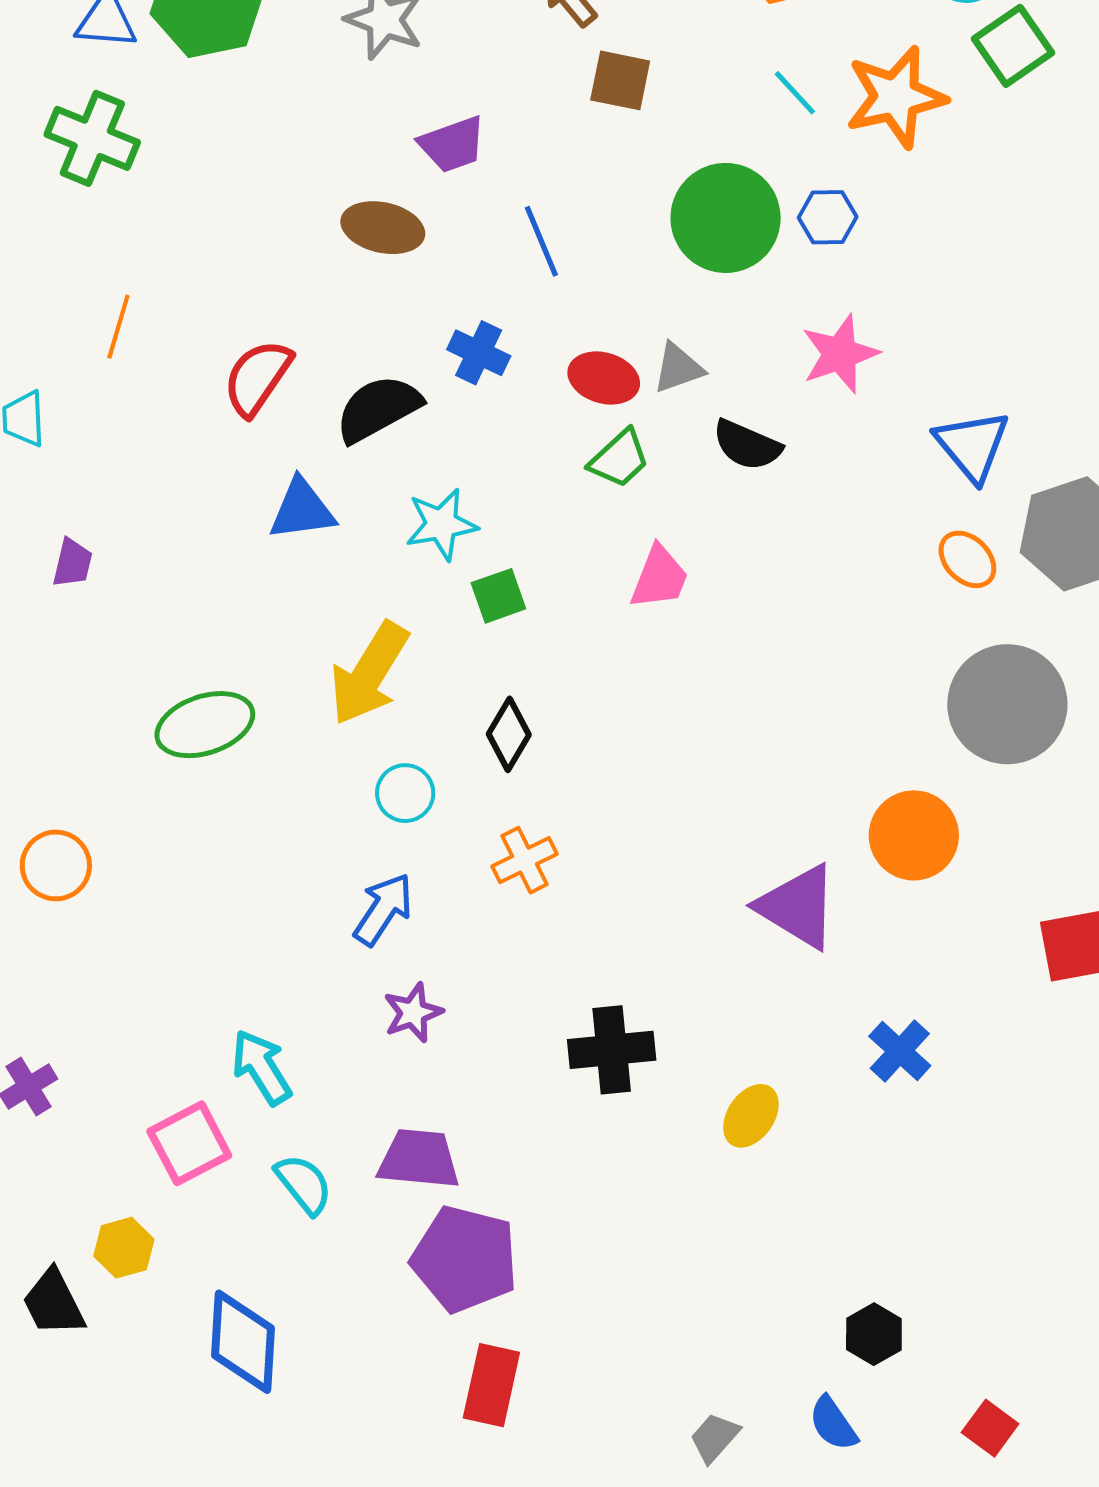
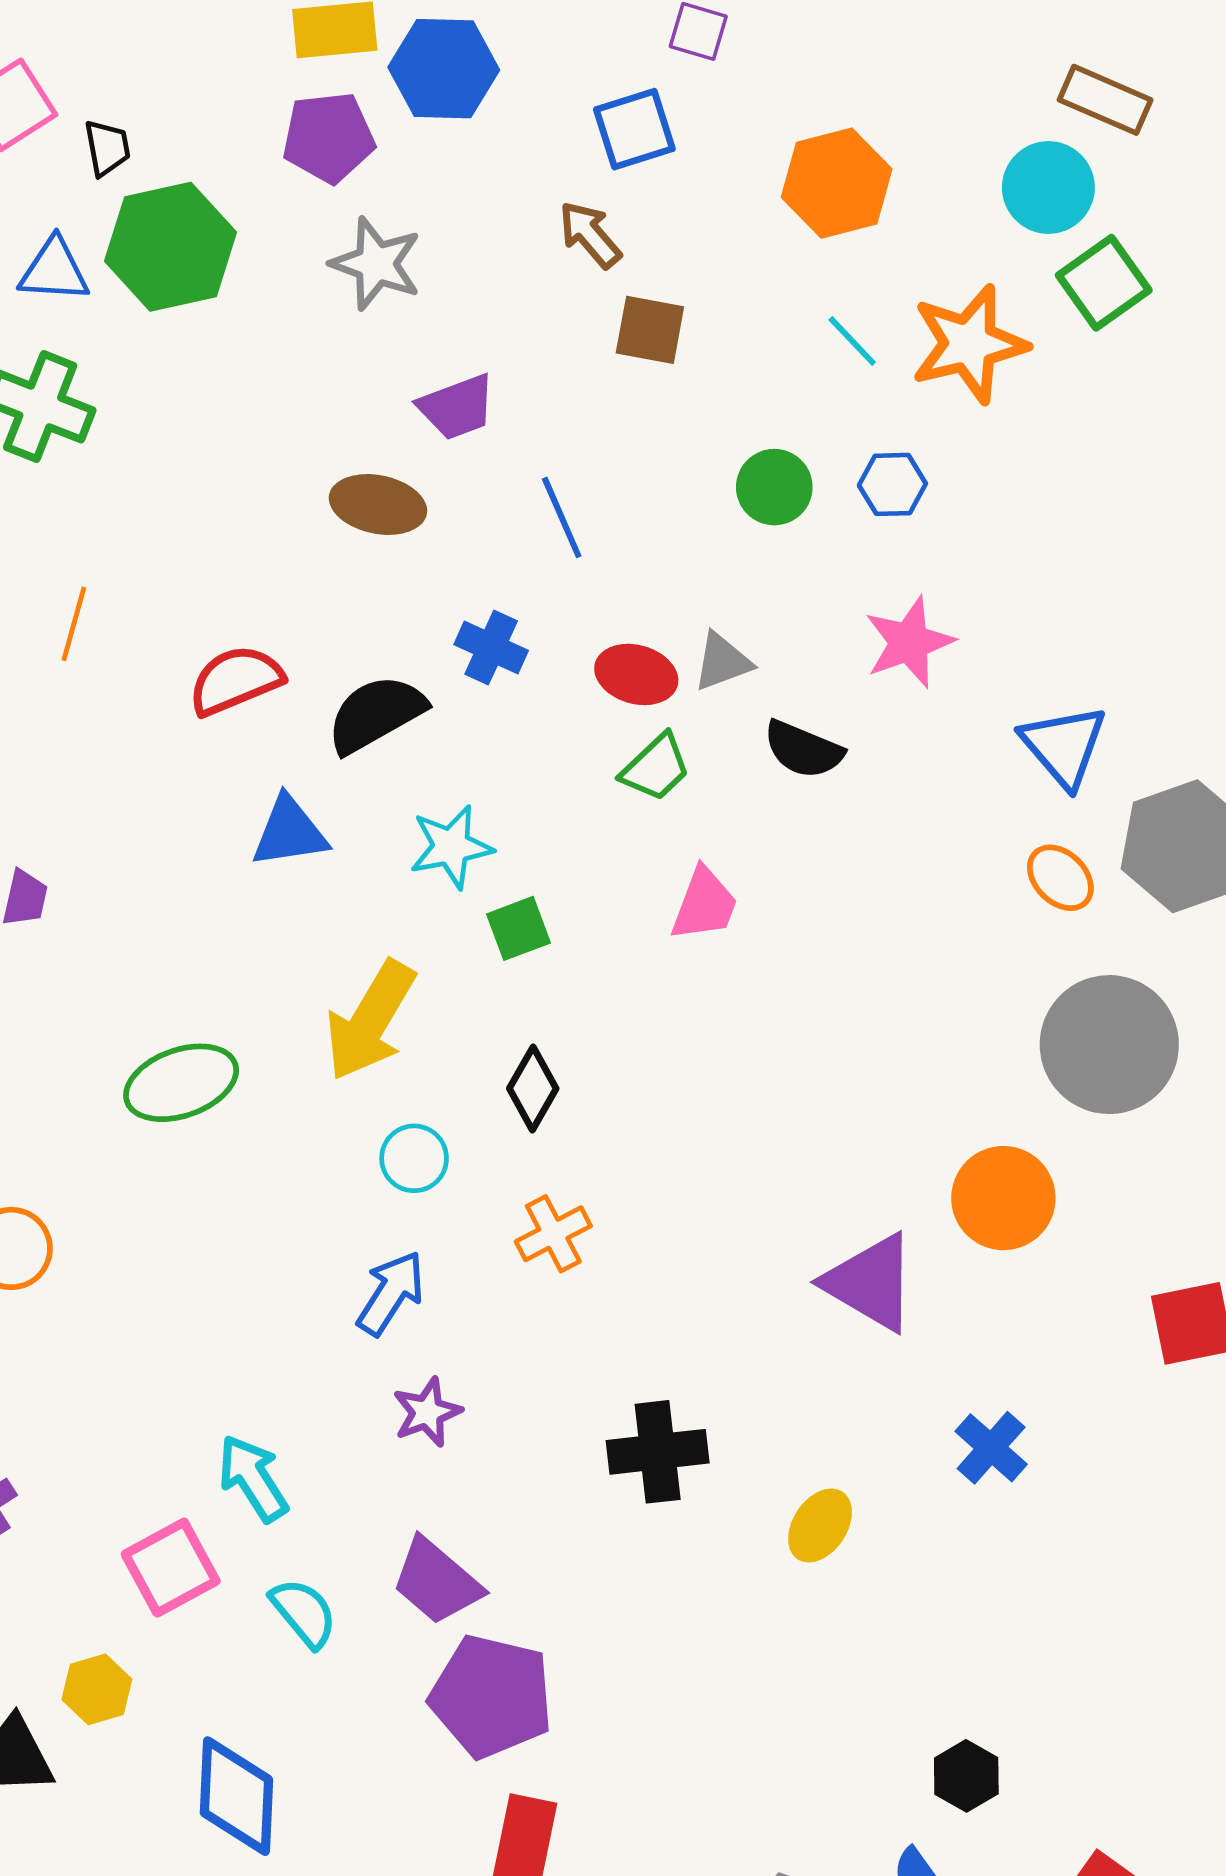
green circle: (726, 218) -> (774, 487), size x0.6
red semicircle: (257, 378) -> (236, 680), turned 34
purple trapezoid: (419, 1159) -> (437, 1581), turned -144

